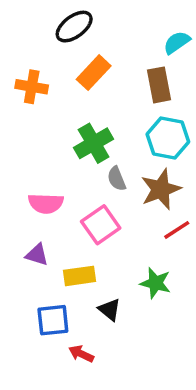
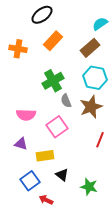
brown rectangle: (159, 85) -> (90, 48), turned 60
red line: (177, 230) -> (100, 140), moved, turned -35
green star: (155, 283) -> (89, 187), moved
blue square: (53, 320) -> (30, 181), turned -30

